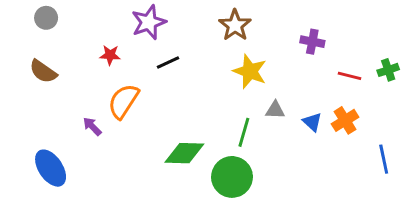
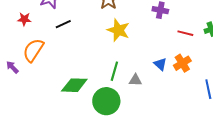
gray triangle: (275, 110) -> (135, 80), moved

